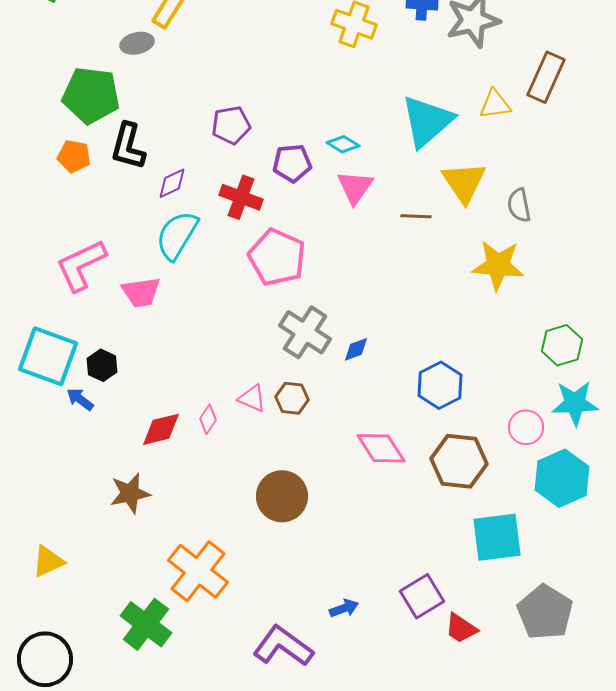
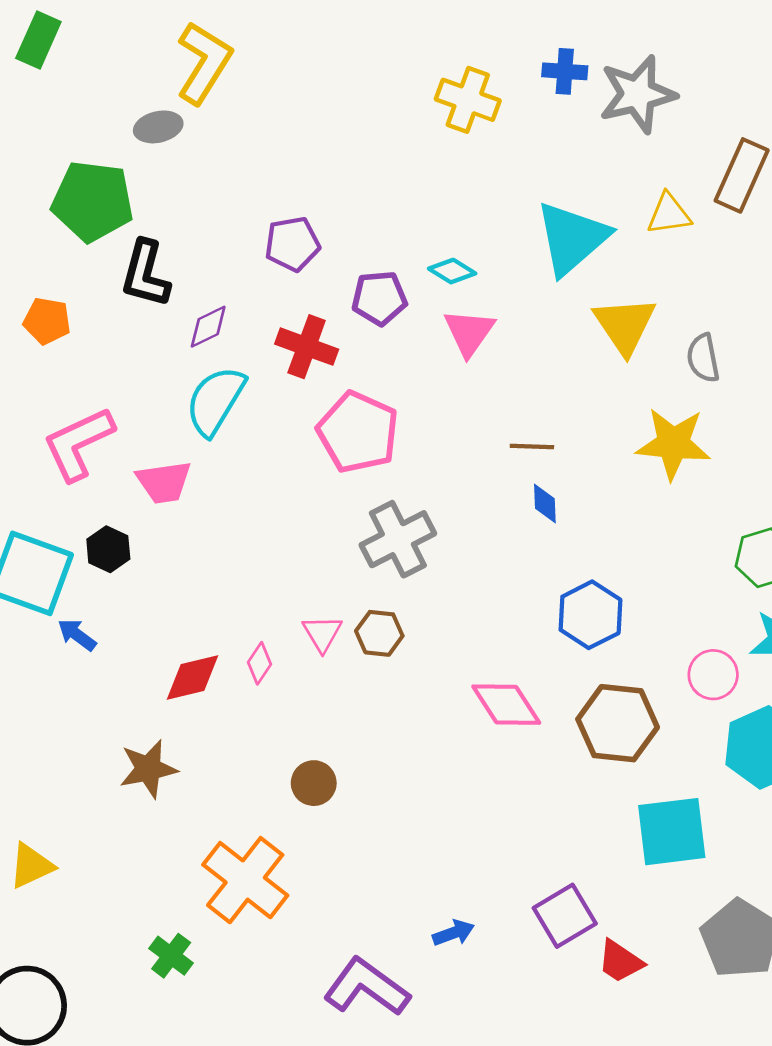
orange pentagon: (74, 156) -> (47, 321), moved
brown line: (416, 216) -> (532, 446), moved
gray cross: (305, 332) -> (398, 539), turned 30
blue diamond: (356, 349) -> (545, 504), moved, turned -72
black hexagon: (102, 365) -> (108, 549), moved
pink triangle: (252, 398) -> (322, 633), turned 36
brown circle: (282, 496) -> (314, 783), moved, size x0.6
green cross: (146, 624) -> (171, 956), size x0.6

